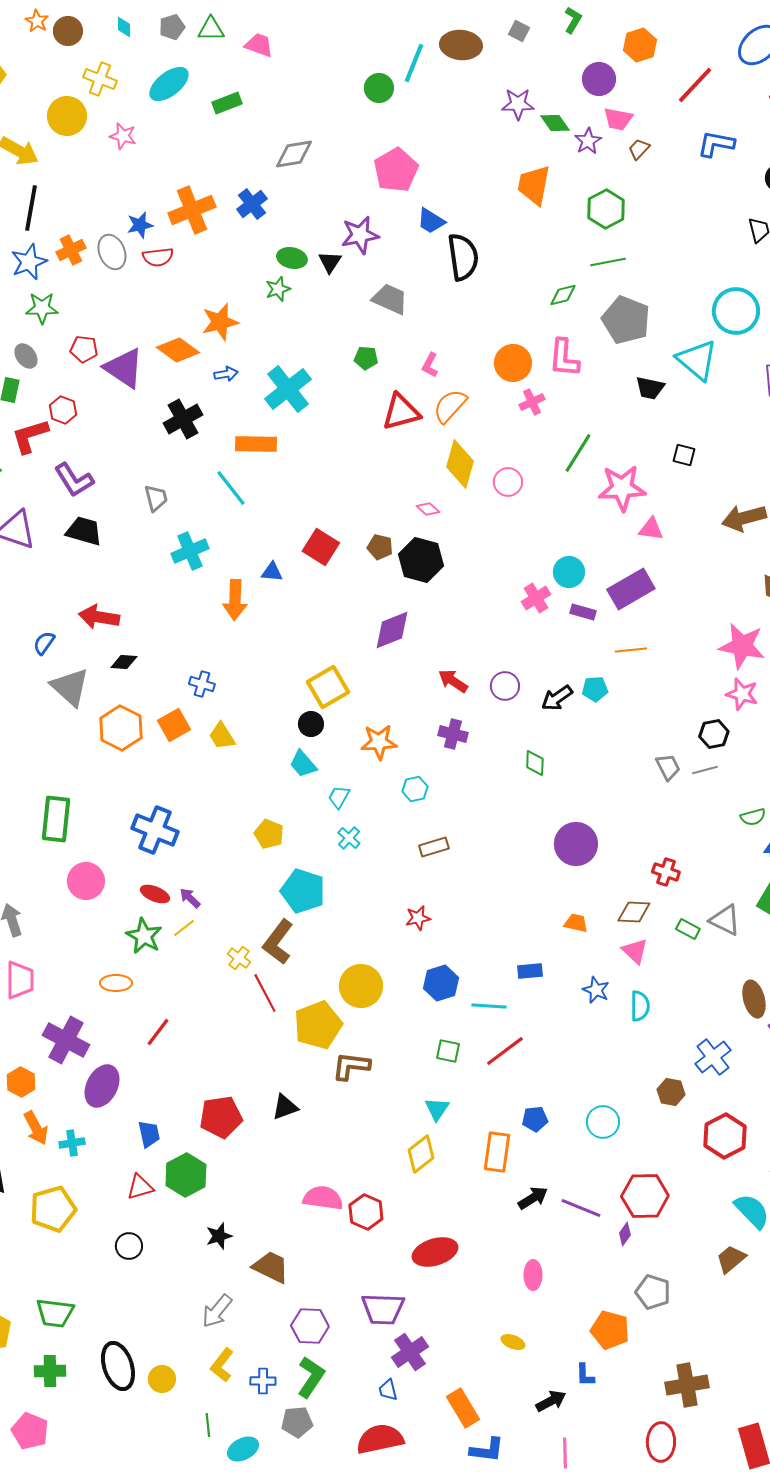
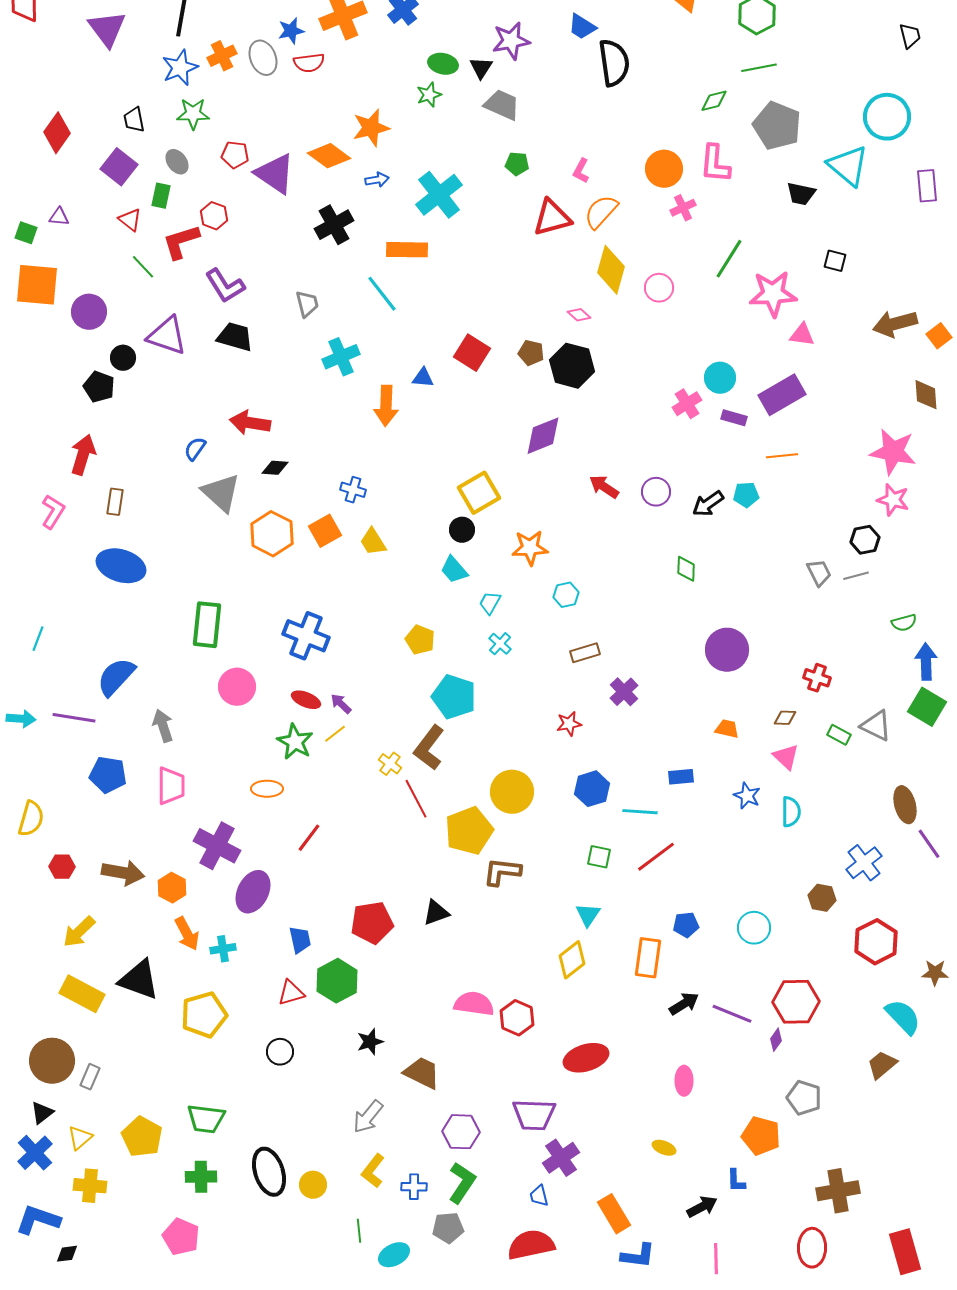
gray trapezoid: (390, 299) -> (502, 105), moved
purple cross: (453, 734) -> (624, 692), moved, turned 32
brown diamond: (634, 912) -> (785, 718), size x0.7

